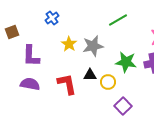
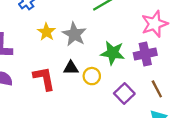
gray star: (93, 46) -> (74, 34), turned -30
purple square: (123, 106) -> (124, 94), moved

